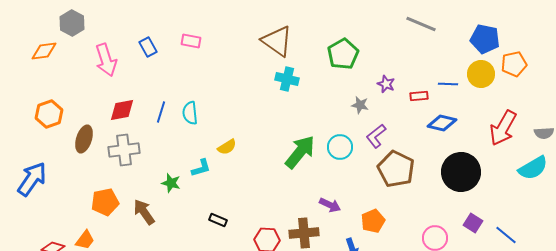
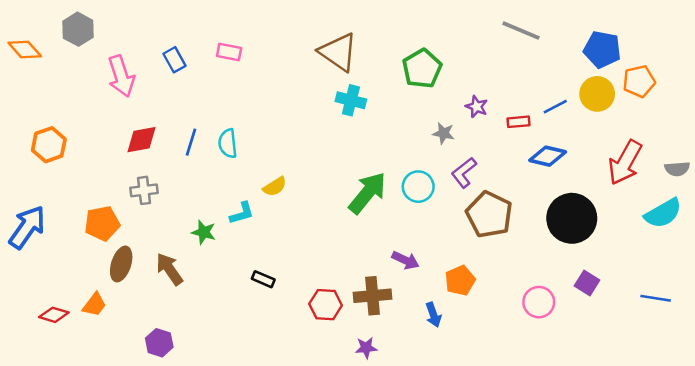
orange diamond: (44, 51) -> (25, 49), moved, turned 56
blue line: (448, 84) -> (555, 107), turned -30
brown ellipse: (84, 139) -> (121, 264), moved
gray cross: (124, 150) -> (144, 190), size x0.7
orange pentagon: (105, 202) -> (102, 223), moved
blue line: (506, 235) -> (656, 298), moved, turned -30

